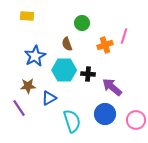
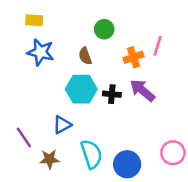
blue star: (35, 56) -> (41, 52), moved, turned -30
brown star: (28, 86) -> (49, 159), moved
purple arrow: (112, 87) -> (142, 90), moved
blue circle: (105, 114) -> (127, 164), moved

